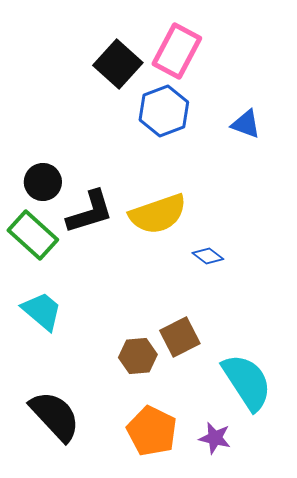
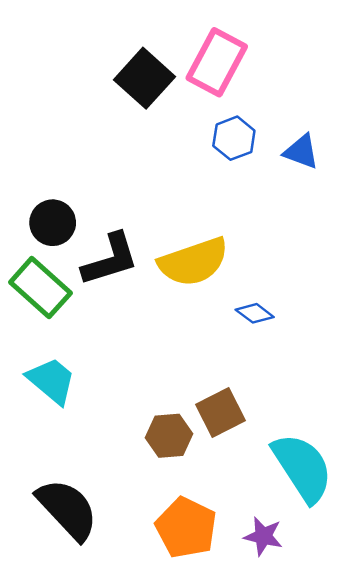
blue hexagon: (164, 111) -> (234, 138), moved, size x0.7

